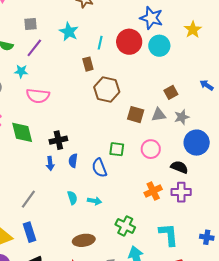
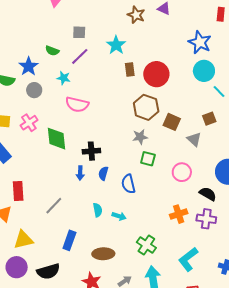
red circle: (129, 42) -> (156, 74), moved
cyan line: (100, 43) -> (219, 91), moved, turned -64
brown rectangle: (88, 64) -> (130, 69), moved
brown square: (136, 115) -> (172, 122), moved
gray triangle: (159, 115) -> (194, 139), turned 42
gray star: (182, 117) -> (140, 137), moved
green square: (117, 149) -> (148, 159), moved
blue rectangle: (29, 232) -> (69, 240), moved, turned 30
cyan L-shape: (169, 235) -> (188, 259), turned -130

